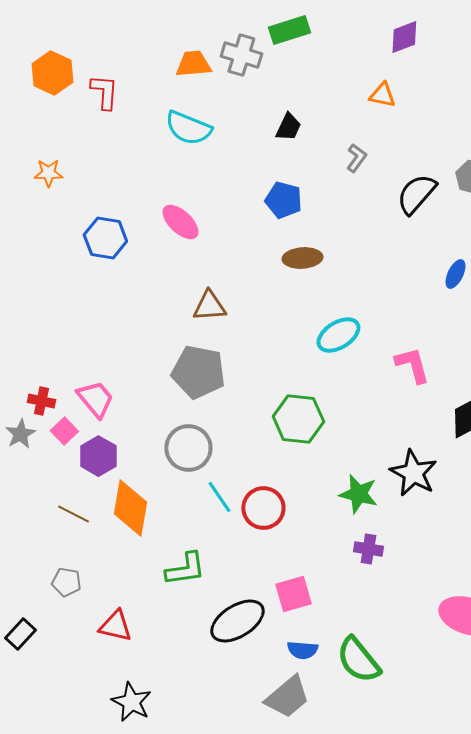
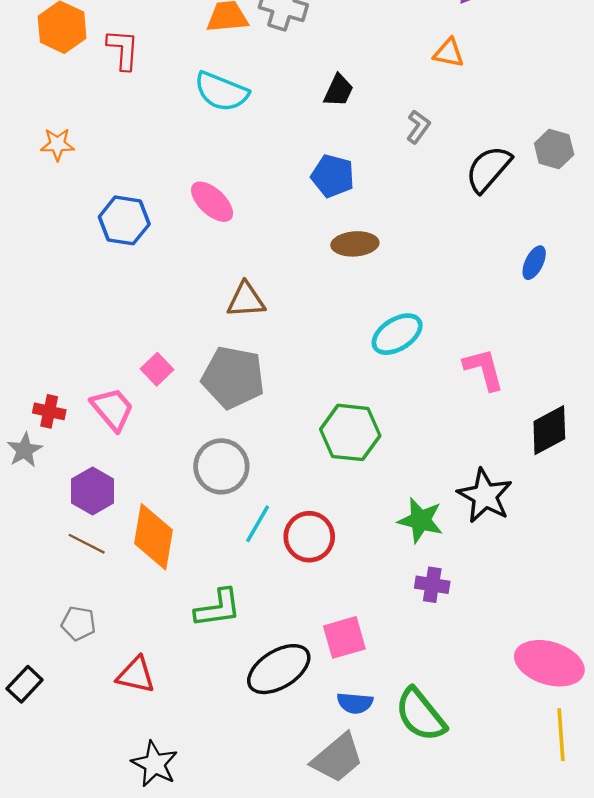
pink square: (64, 431) -> (157, 369), moved
purple hexagon: (98, 456) -> (93, 491), moved
cyan line: (219, 497) -> (258, 524), turned 64

